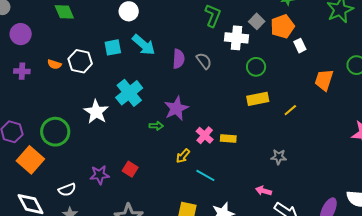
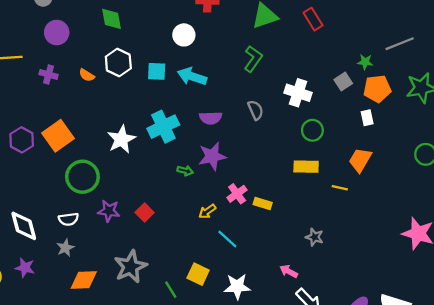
green L-shape: (213, 16) -> (253, 59), moved
gray square: (257, 21) -> (343, 82), moved
orange pentagon: (282, 26) -> (377, 89), moved
cyan arrow: (144, 45) -> (192, 76), turned 145
purple semicircle: (179, 59) -> (211, 118), moved, turned 72
white hexagon: (80, 61) -> (118, 62), moved
orange trapezoid: (324, 80) -> (360, 160), moved
yellow line: (290, 110) -> (340, 188), turned 40
green circle: (55, 132) -> (82, 177), moved
orange square: (30, 160) -> (58, 136), moved

